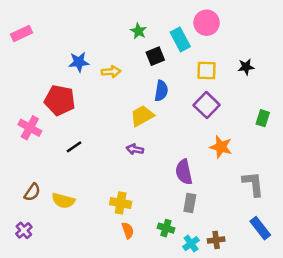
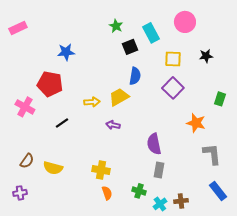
pink circle: (207, 23) -> (185, 22), moved
yellow arrow: (111, 72) -> (92, 102), moved
orange star: (221, 147) -> (196, 123), moved
purple cross: (24, 230) -> (20, 193), turned 32

